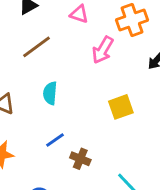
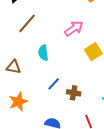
pink arrow: (103, 50) -> (74, 28), moved, turned -144

